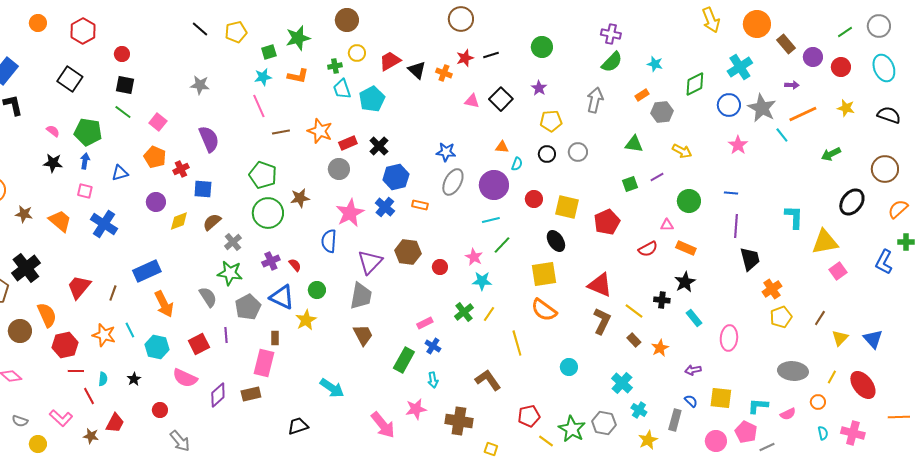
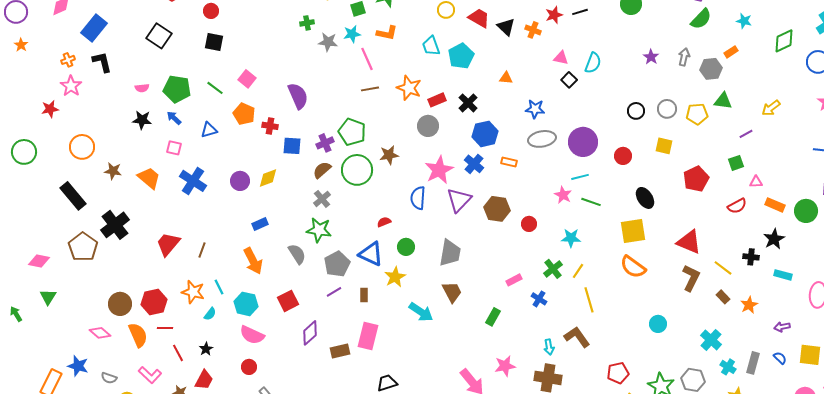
red trapezoid: (390, 61) -> (479, 18), turned 60
green cross: (335, 66) -> (307, 23), moved
gray star: (200, 85) -> (328, 42), moved
purple star: (539, 88) -> (651, 57), moved
black square: (501, 99) -> (569, 80), moved, size x0.7
gray arrow: (595, 100) -> (684, 57), size x0.7
pink line: (259, 106) -> (367, 59), moved
green line: (123, 112) -> (215, 88), moved
gray hexagon: (662, 112) -> (711, 69), moved
yellow pentagon: (551, 121) -> (697, 114), moved
pink semicircle: (53, 131) -> (142, 88), turned 136
orange triangle: (502, 147) -> (506, 78), moved
yellow arrow: (682, 151) -> (771, 108), turned 114
blue arrow: (85, 161) -> (174, 118), turned -56
cyan semicircle: (517, 164) -> (593, 63), moved, size x1.5
red cross: (181, 169) -> (270, 126), turned 35
gray ellipse: (453, 182) -> (542, 139), turned 52
green square: (630, 184) -> (736, 163), moved
green circle: (689, 201) -> (806, 211), moved
purple circle: (156, 202) -> (240, 181), moved
yellow square: (567, 207) -> (664, 146), moved, size x0.7
brown semicircle: (212, 222) -> (322, 170), moved
green line: (502, 245) -> (591, 202), turned 66
pink star: (474, 257) -> (563, 195), moved
purple cross: (271, 261) -> (325, 143), moved
purple triangle: (370, 262) -> (459, 200), moved
red semicircle: (295, 265) -> (384, 222), turned -72
blue rectangle: (147, 271) -> (260, 224), moved, size x0.6
orange semicircle: (47, 315) -> (138, 335), moved
cyan rectangle: (694, 318) -> (783, 275), turned -36
brown circle: (20, 331) -> (120, 304), moved
purple line: (226, 335) -> (334, 292), moved, turned 63
yellow line: (517, 343) -> (589, 300), moved
blue cross: (433, 346) -> (539, 299), moved
green rectangle: (404, 360) -> (493, 317), size x0.7
pink rectangle: (264, 363) -> (368, 336), moved
pink semicircle: (185, 378) -> (252, 335), moved
cyan semicircle: (103, 379) -> (210, 314), moved, turned 32
black star: (134, 379) -> (206, 349), moved
cyan arrow: (433, 380) -> (549, 347), moved
cyan arrow: (332, 388) -> (421, 312), moved
purple diamond: (218, 395) -> (310, 333), moved
gray rectangle: (675, 420) -> (753, 363), moved

